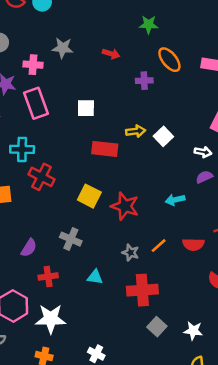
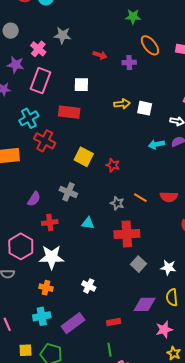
red arrow: (111, 54) -> (100, 55), moved
pink cross: (33, 65) -> (38, 49), turned 35
pink rectangle: (36, 103) -> (41, 81), turned 40
white square: (163, 136) -> (145, 108), turned -35
cyan cross: (22, 149) -> (29, 118), turned -30
red rectangle: (105, 149) -> (69, 112), moved
cyan arrow: (175, 200) -> (156, 144), moved
red star: (125, 206) -> (113, 165), size x0.6
orange line: (159, 246) -> (140, 198), turned 72

